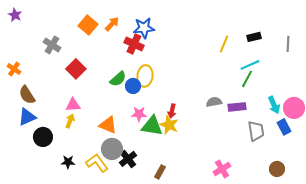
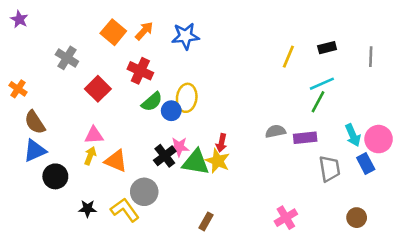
red cross: (134, 44) -> (140, 71), moved
orange triangle: (108, 125) -> (116, 161), moved
black cross: (128, 159) -> (165, 156), moved

